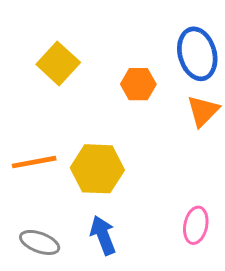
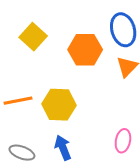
orange hexagon: (138, 84) -> (85, 50), size x1.5

